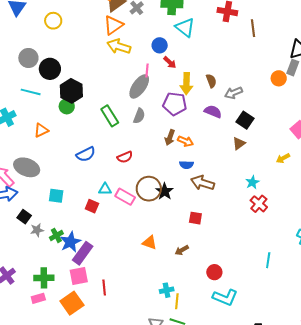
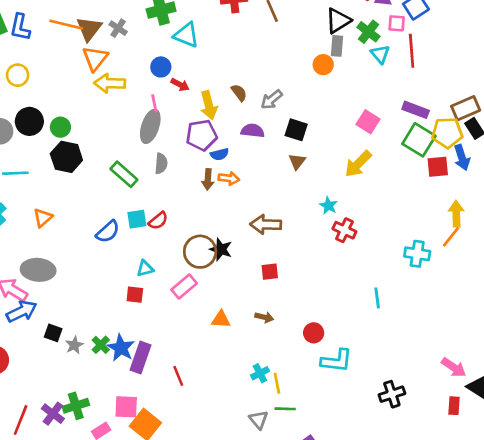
black circle: (50, 69) -> (29, 121), moved
green circle: (67, 106) -> (60, 127), moved
yellow arrow: (283, 158) -> (358, 164), size x1.6
blue semicircle: (186, 165) -> (220, 154), moved
cyan square: (56, 196) -> (137, 219), moved
pink rectangle: (125, 197) -> (184, 287), moved, turned -54
brown arrow: (182, 250) -> (264, 317), turned -120
pink square: (79, 276) -> (126, 407), moved, turned 30
green cross: (44, 278) -> (76, 406), moved
red line: (104, 287) -> (178, 376), moved

